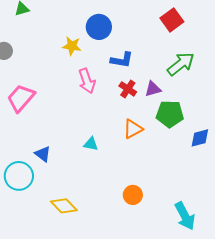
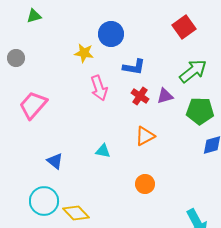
green pentagon: (170, 114) -> (200, 111), moved
cyan circle: (19, 176) -> (44, 201), moved
orange circle: (133, 195) -> (145, 184), moved

